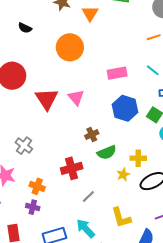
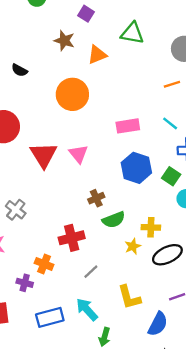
orange triangle: (90, 13) -> (97, 55), turned 36
orange cross: (37, 186) -> (44, 264), moved

